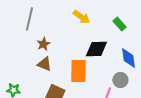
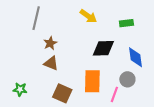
green rectangle: (119, 24) -> (126, 23), turned -56
orange rectangle: (78, 71) -> (92, 81), moved

